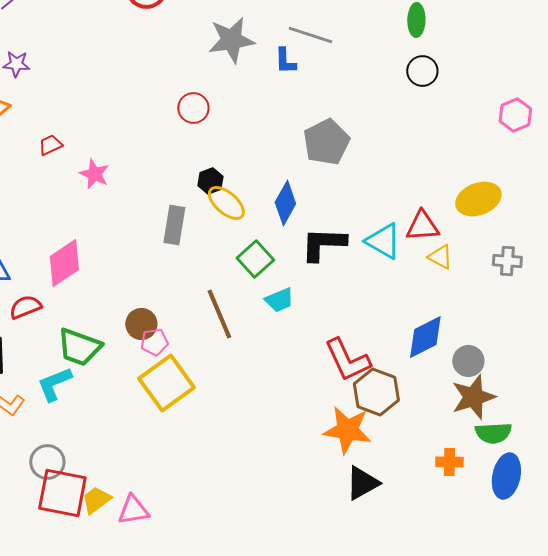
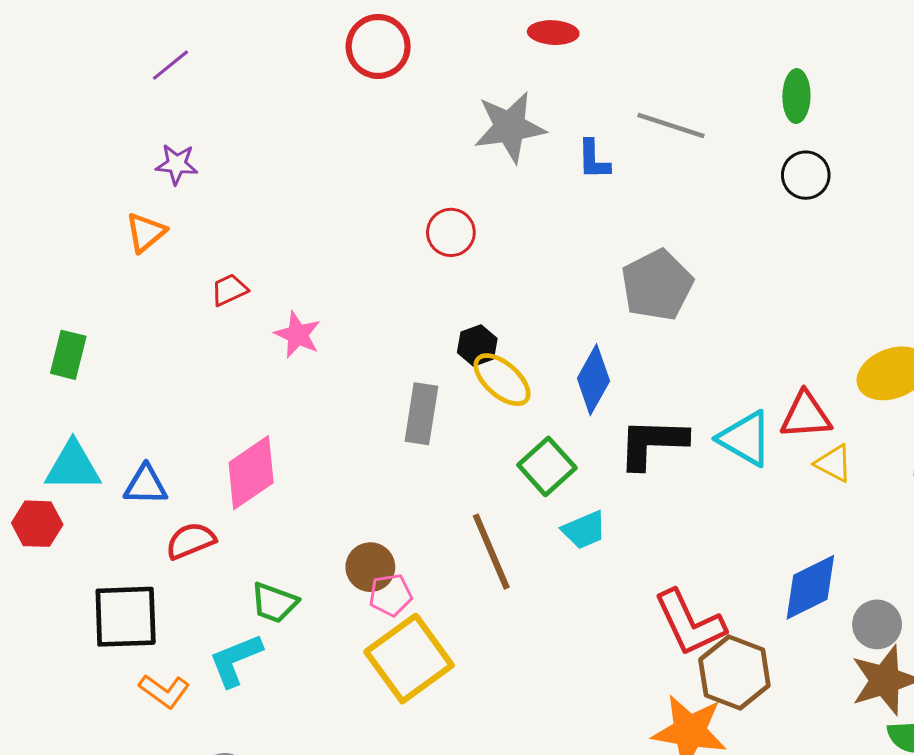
gray line: (310, 35) -> (671, 126), moved
green trapezoid: (79, 347) -> (274, 603), size x0.7

